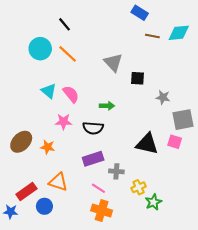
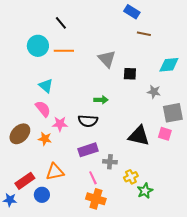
cyan diamond: (179, 33) -> (169, 65), moved
orange line: (68, 54) -> (64, 51), turned -42
pink semicircle: (71, 94) -> (43, 109), moved
pink star: (63, 122) -> (60, 124), moved
orange triangle: (58, 182) -> (55, 172), turned -30
pink line: (98, 188) -> (93, 178), turned 32

